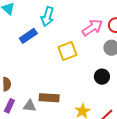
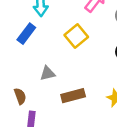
gray triangle: (30, 106) -> (48, 73), moved

